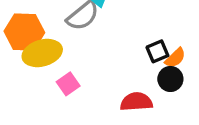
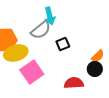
black square: (157, 51) -> (63, 44), moved
pink square: (68, 84) -> (32, 72), size x1.6

